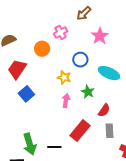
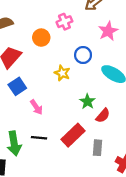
green star: (88, 92) -> (87, 101), moved
pink arrow: (66, 101) -> (36, 107), moved, turned 128
gray rectangle: (110, 131) -> (97, 148), moved
black line: (54, 147) -> (39, 138), moved

